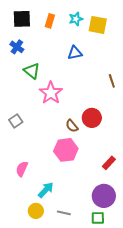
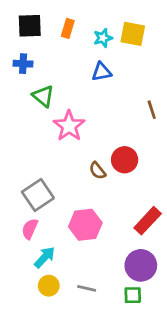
cyan star: (76, 19) -> (103, 38), moved
blue cross: (17, 47) -> (23, 64), turned -32
gray square: (16, 121) -> (38, 195), moved, size x1.6
pink hexagon: (66, 150) -> (85, 225), moved
red rectangle: (109, 163) -> (148, 221), size x1.5
cyan arrow: (46, 190) -> (45, 257), moved

